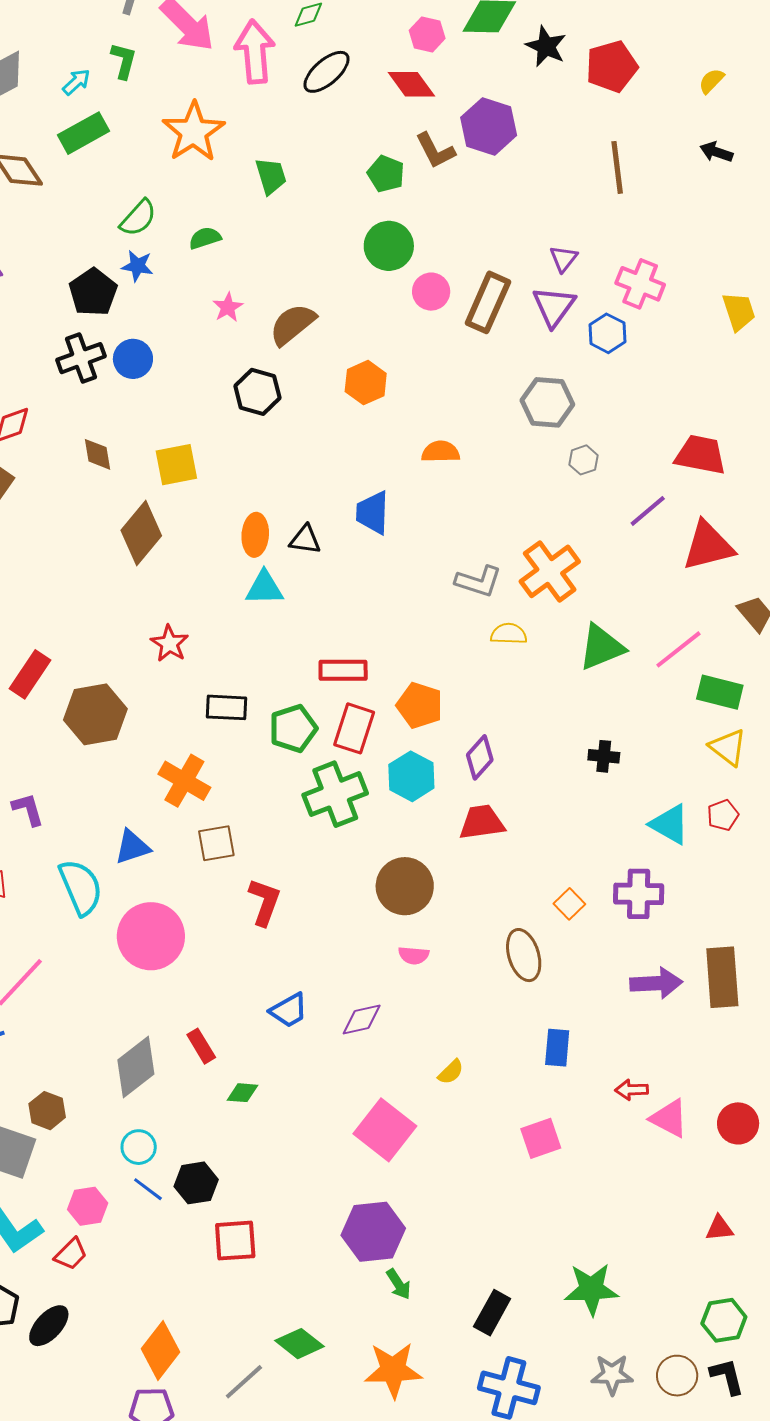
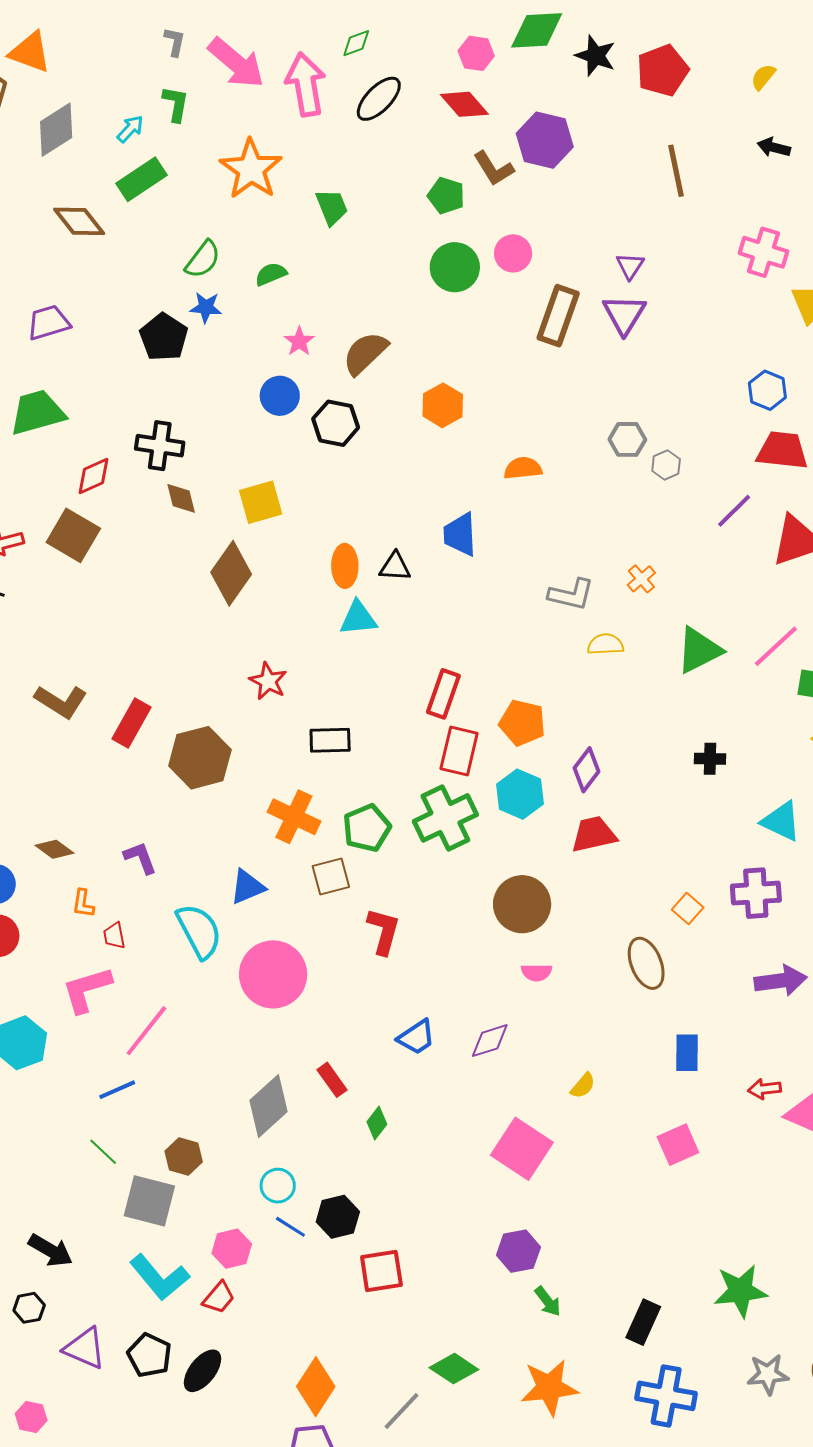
pink cross: (640, 284) -> (763, 252), moved
pink circle: (431, 292) -> (513, 253), moved
blue hexagon: (607, 333) -> (767, 390), moved
black cross: (81, 358) -> (160, 446), moved, turned 33
blue circle: (133, 359) -> (280, 396), moved
gray hexagon: (547, 402) -> (627, 439), moved, size x0.7
orange cross: (550, 571) -> (641, 579), size x0.5
red rectangle: (343, 670) -> (443, 694), turned -66
green pentagon: (293, 728) -> (367, 828), moved
green diamond: (242, 1093) -> (377, 1123), turned -52
purple hexagon: (373, 1232) -> (518, 1251), size x0.7

